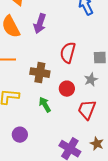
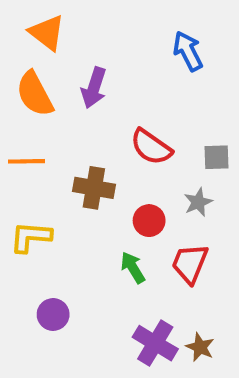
red semicircle: (68, 53) -> (151, 147), turned -70
green arrow: (45, 105) -> (133, 268), moved
brown star: (97, 144) -> (200, 347), moved

